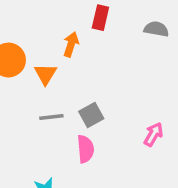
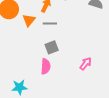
gray line: (51, 117) -> (50, 23), moved

